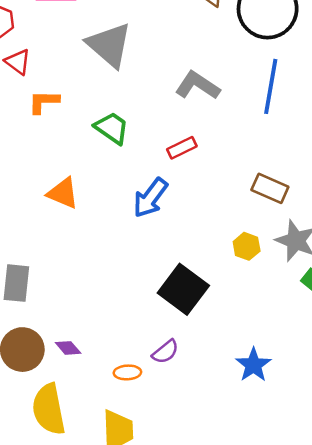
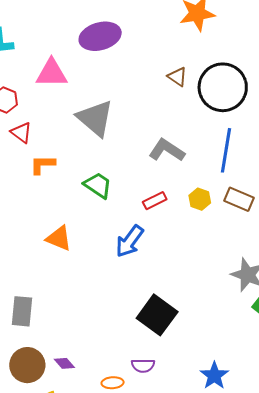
brown rectangle: (270, 188) -> (239, 199), moved
yellow hexagon: (247, 246) -> (200, 199), moved
purple semicircle: (165, 352) -> (143, 366), turned 40

